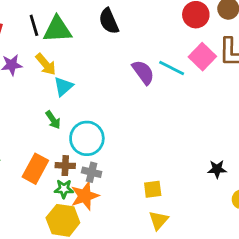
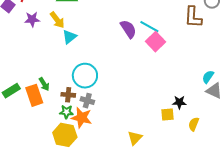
pink square: (202, 57) -> (155, 42), moved
green arrow: (53, 120) -> (44, 84), moved
orange rectangle: (35, 169) -> (34, 95), moved, turned -50
yellow square: (153, 189) -> (168, 114), moved
orange star: (85, 196) -> (82, 118), turned 30

